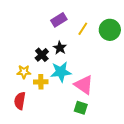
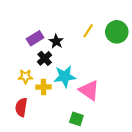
purple rectangle: (59, 20) -> (35, 38), moved
black star: (60, 48) -> (56, 41), moved
green square: (81, 108) -> (76, 119), moved

